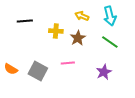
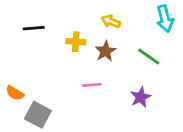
cyan arrow: (110, 16) -> (165, 19), moved
gray square: (38, 71) -> (38, 115), moved

